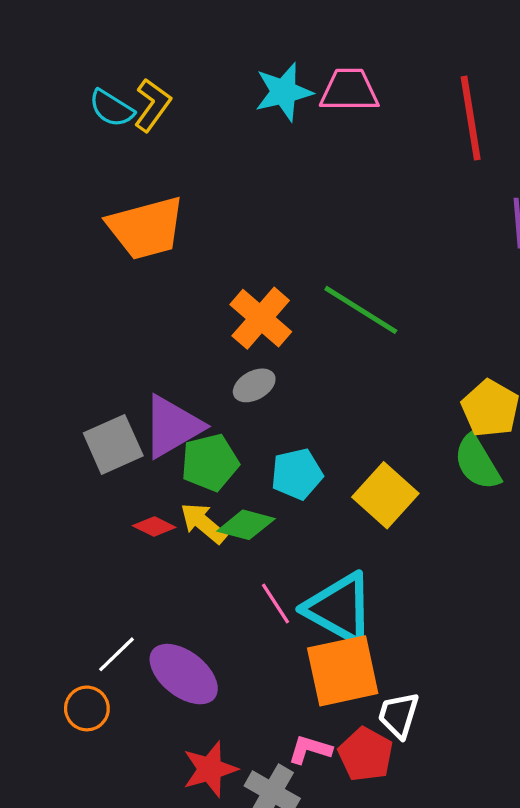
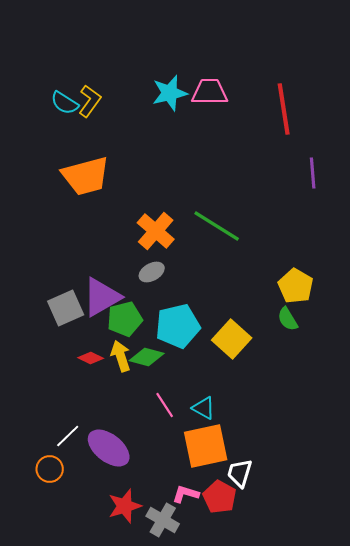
green semicircle: (477, 462) -> (288, 319), size x0.7
cyan pentagon: (297, 474) -> (178, 326), size x1.4
yellow arrow: (203, 523) -> (121, 356), turned 32
cyan triangle: (339, 608) -> (204, 408), size x0.5

